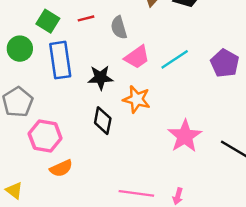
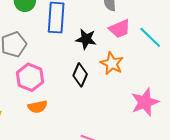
cyan line: (175, 59) -> (150, 37), turned 65

